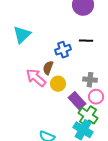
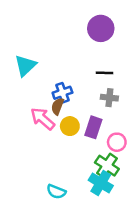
blue cross: (63, 50) -> (62, 93), moved
gray cross: (90, 80) -> (109, 98), moved
purple rectangle: (77, 101) -> (93, 127), moved, turned 60

